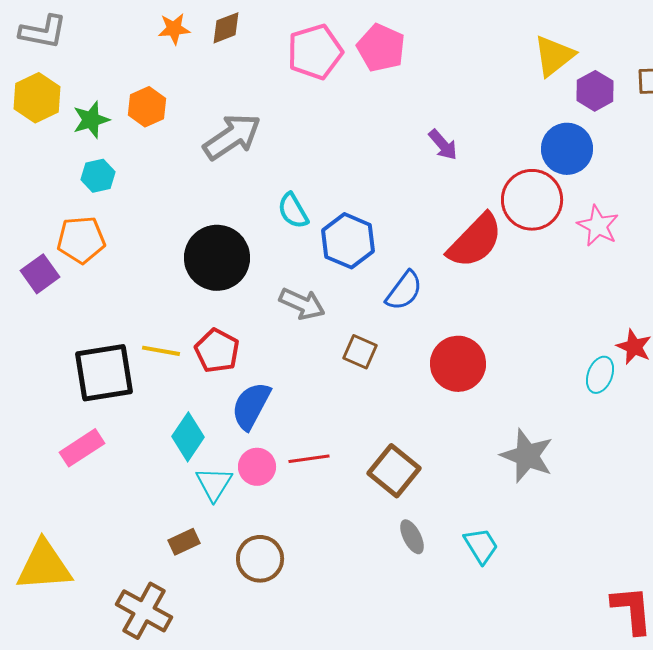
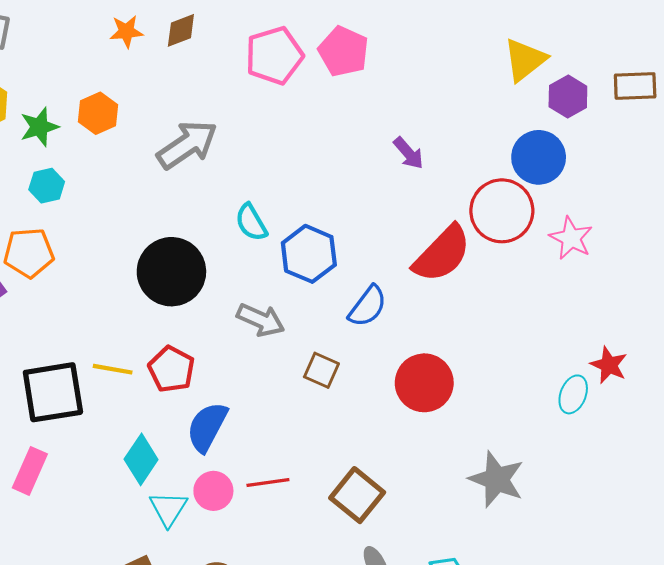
pink rectangle: (82, 448) -> (30, 471), turned -33

